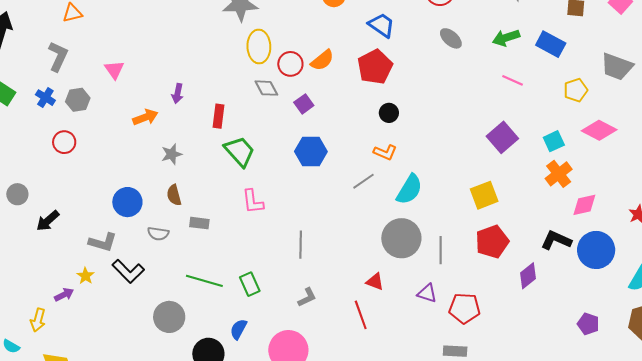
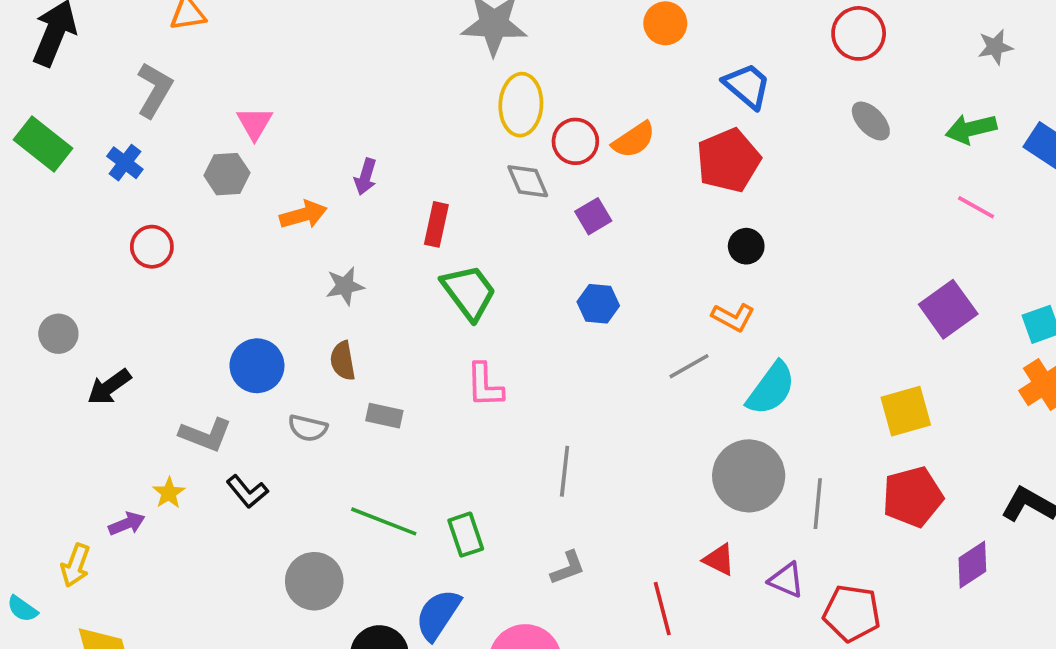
gray hexagon: (78, 100) -> (227, 174), moved
blue hexagon: (311, 152) -> (598, 304), size x0.7
black L-shape: (128, 271) -> (247, 492), size x0.7
red triangle: (375, 282) -> (719, 560), moved
blue semicircle: (238, 329) -> (438, 615), size x1.4

